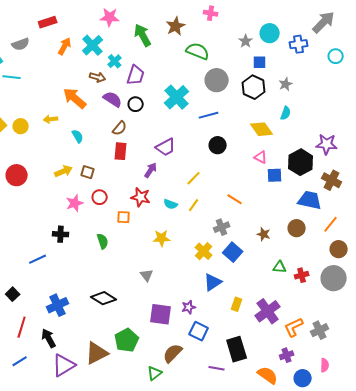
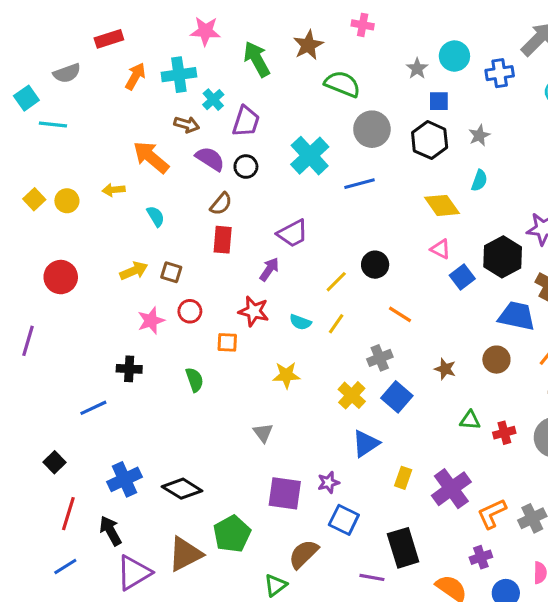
cyan cross: (93, 45) -> (179, 75), turned 35
black circle: (218, 145) -> (375, 265), moved
blue square: (275, 175) -> (462, 277), turned -35
black diamond: (104, 298) -> (182, 489), moved

